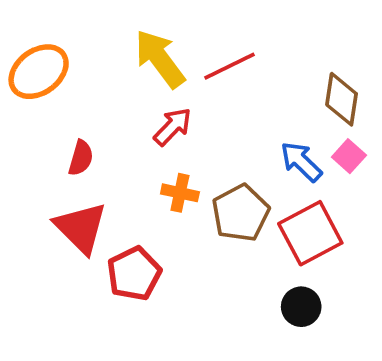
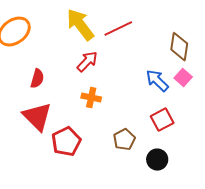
brown pentagon: (241, 213) -> (124, 140), moved, size x0.7
red square: (310, 233) -> (162, 120), size x0.7

